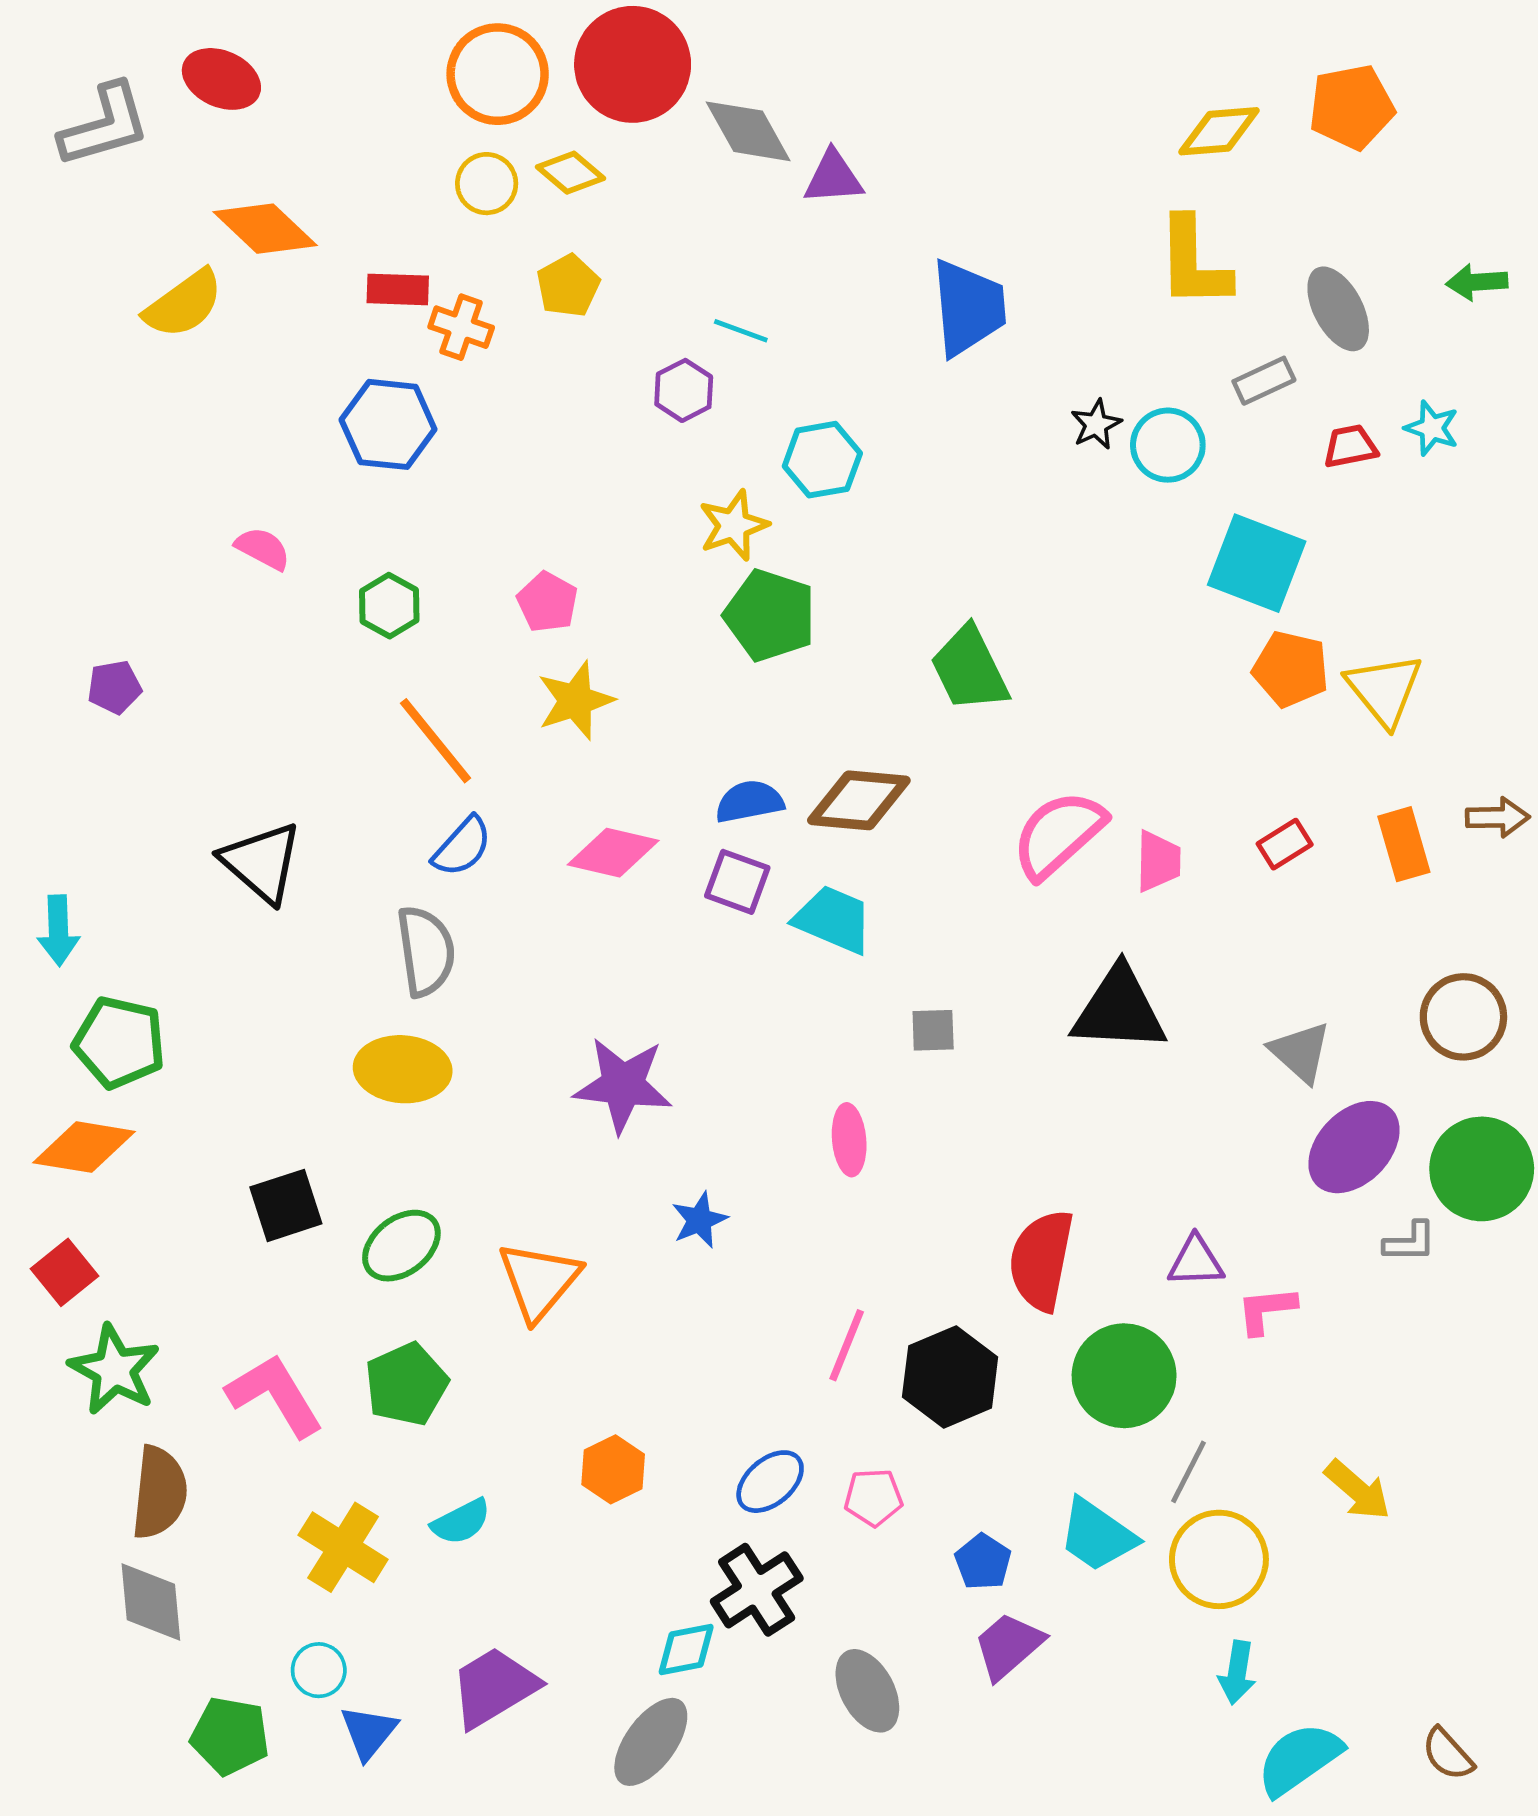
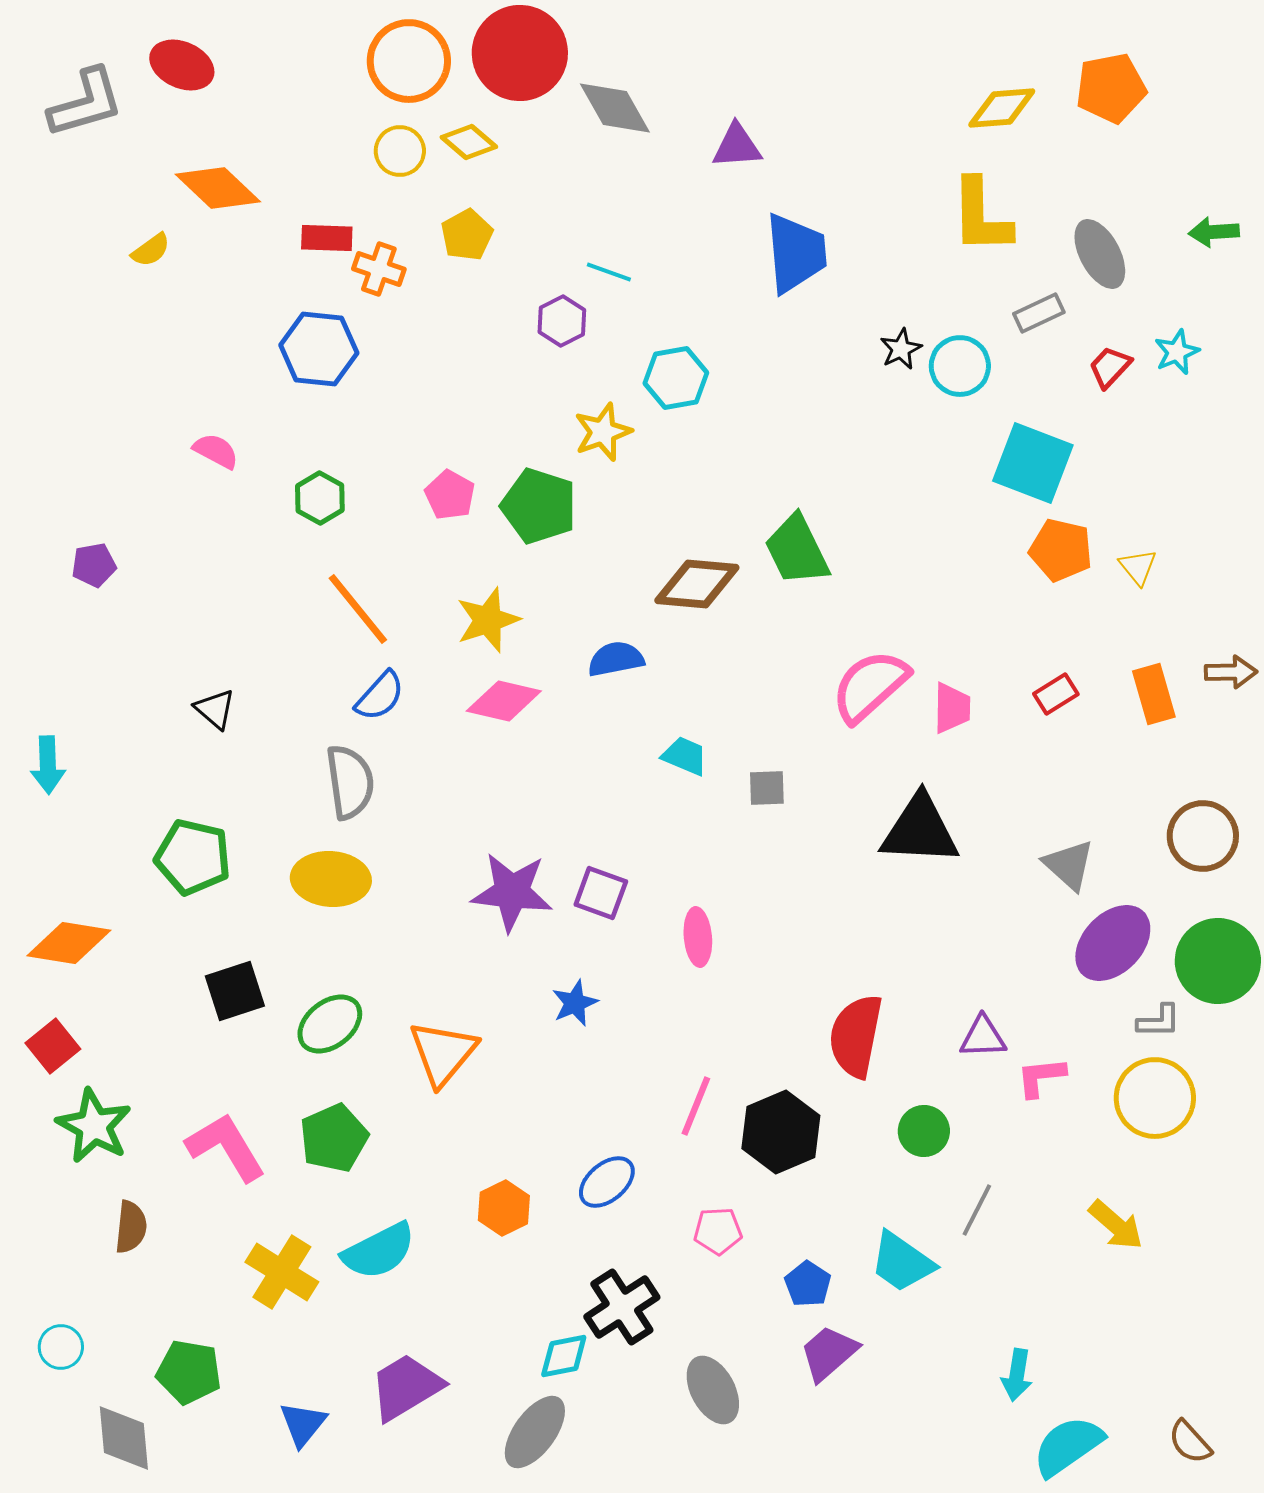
purple triangle: (833, 177) -> (737, 146), moved
yellow semicircle: (184, 304) -> (151, 250), size x0.6
cyan star: (1432, 428) -> (1177, 352), turned 30
red trapezoid: (1350, 446) -> (1110, 367), turned -36
green pentagon: (770, 615) -> (539, 506), moved
yellow triangle: (1384, 690) -> (1138, 567), size x0.6
yellow star: (575, 701) -> (488, 620), moved
brown diamond: (859, 800) -> (697, 584), moved
black triangle: (262, 862) -> (215, 709), size x0.6
purple square: (737, 882) -> (601, 893), moved
cyan trapezoid: (833, 920) -> (685, 756), size x0.7
gray square: (933, 1030) -> (767, 788), moved
green pentagon: (119, 1042) -> (193, 857), moved
green circle: (1124, 1376) -> (924, 1131), size x0.6
blue ellipse: (770, 1482) -> (607, 1182), moved
brown semicircle: (159, 1493) -> (131, 1227), size x0.7
cyan semicircle: (461, 1522) -> (379, 1251), size x1.5
yellow circle: (1219, 1559) -> (1155, 1098), moved
gray diamond: (151, 1602) -> (124, 1438), moved
cyan circle: (319, 1670) -> (61, 1347), moved
green pentagon: (230, 1736) -> (189, 1372), moved

